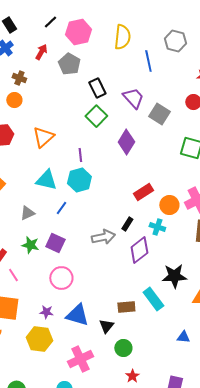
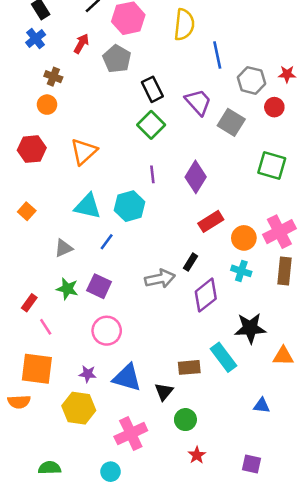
gray hexagon: (175, 41) -> (251, 80), moved
purple diamond: (126, 142) -> (196, 177), moved
purple line: (80, 155) -> (152, 174), moved
cyan cross: (157, 227) -> (241, 271), moved

